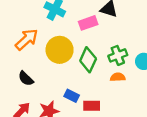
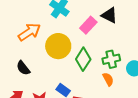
pink rectangle: (88, 23) -> (88, 25), turned -36
orange semicircle: (118, 77) -> (108, 79), turned 56

